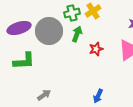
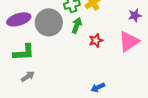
gray arrow: (44, 95) -> (28, 76), moved
blue arrow: (98, 96) -> (98, 87), turned 40

